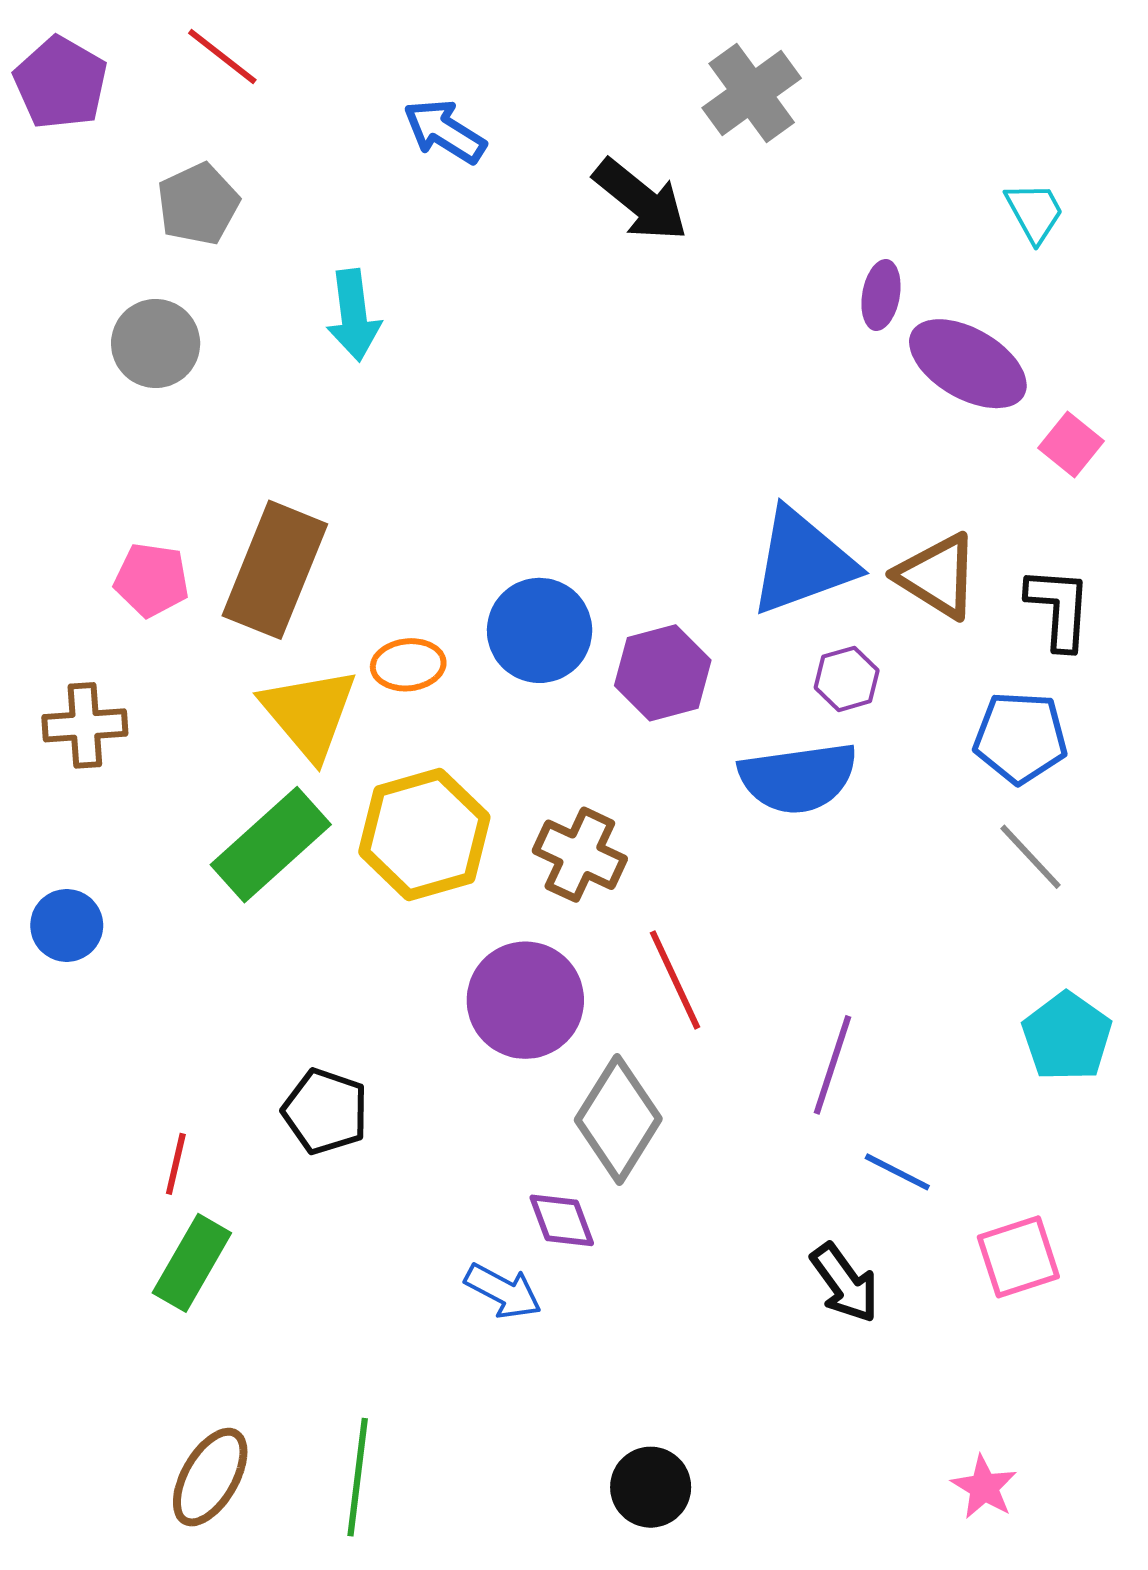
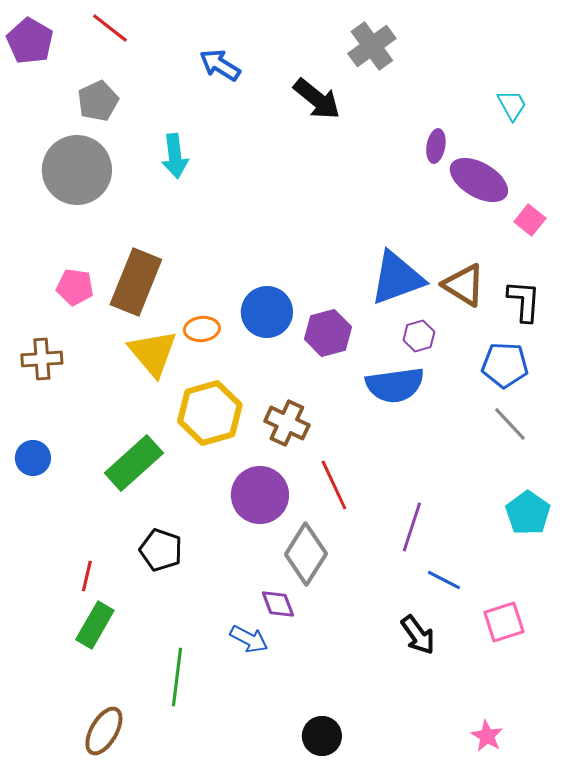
gray circle: (156, 343) -> (77, 170), size x1.6
green rectangle: (271, 845) -> (134, 463), moved
green line: (358, 1477) -> (177, 677), moved

